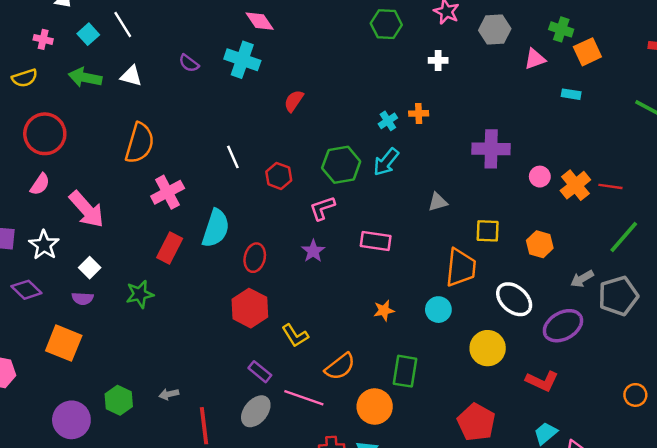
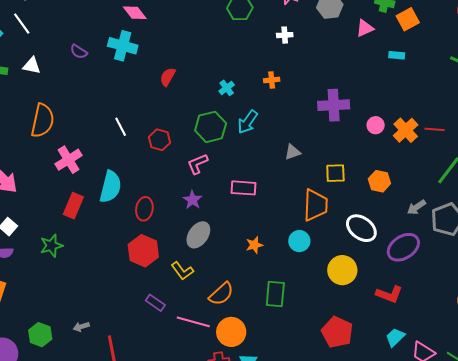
cyan cross: (388, 121) -> (227, 88), moved
orange circle: (375, 407) -> (231, 332), moved
gray ellipse: (256, 411) -> (198, 235), moved

